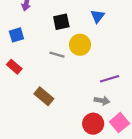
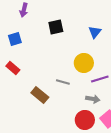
blue triangle: (98, 16) -> (95, 32), moved
yellow circle: (80, 45) -> (84, 63), moved
gray line: (57, 55) -> (63, 82), moved

